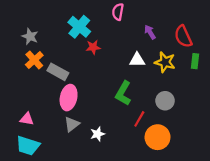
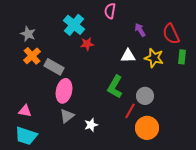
gray circle: (165, 101) -> (145, 96), moved

